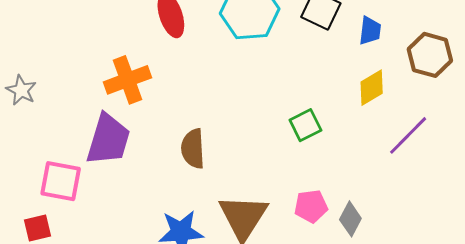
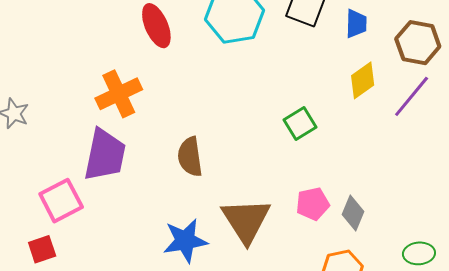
purple line: (408, 135) -> (412, 96), moved
pink square: (61, 181) -> (61, 201), turned -33

